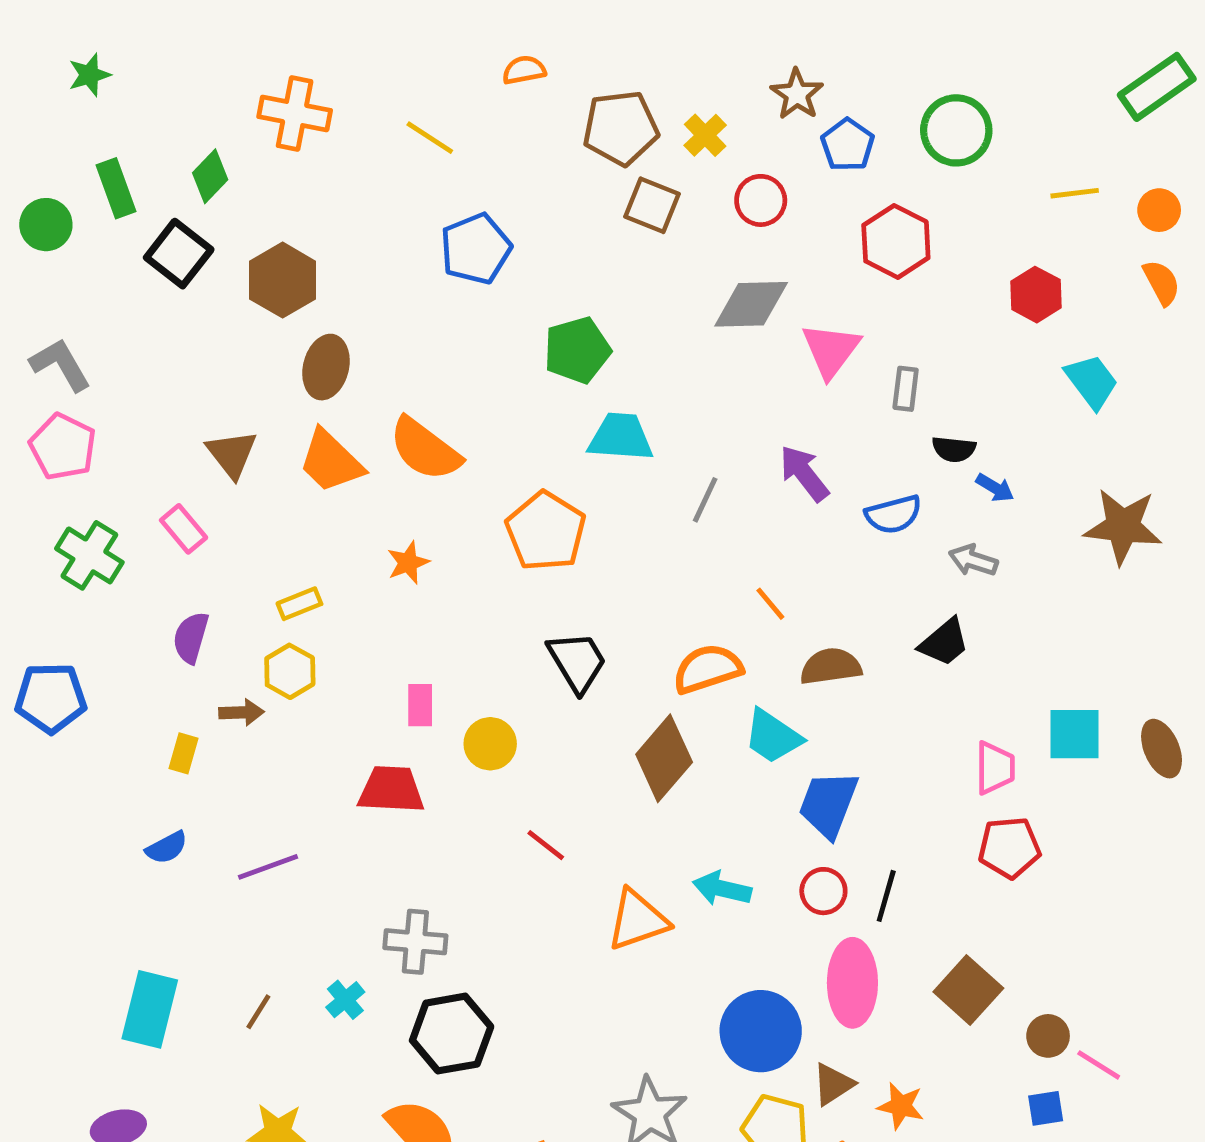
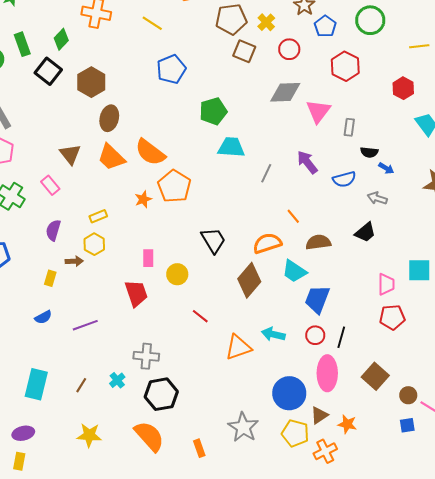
orange pentagon: (546, 531) -> (174, 186), moved
red trapezoid: (391, 790) -> (136, 293), turned 68

